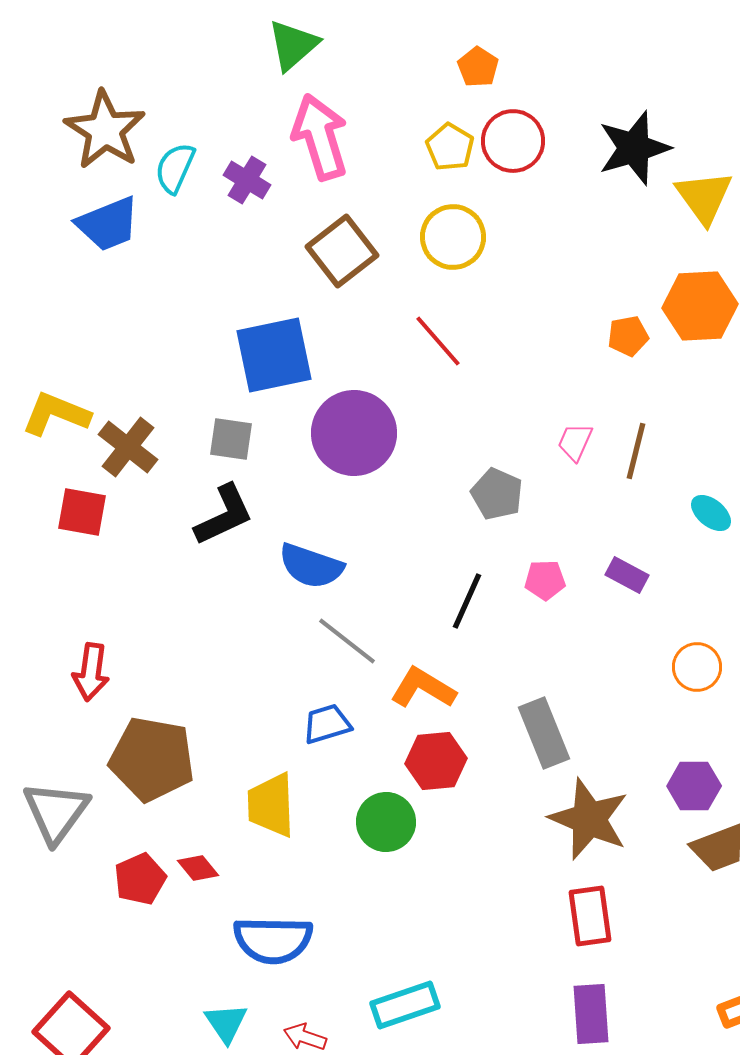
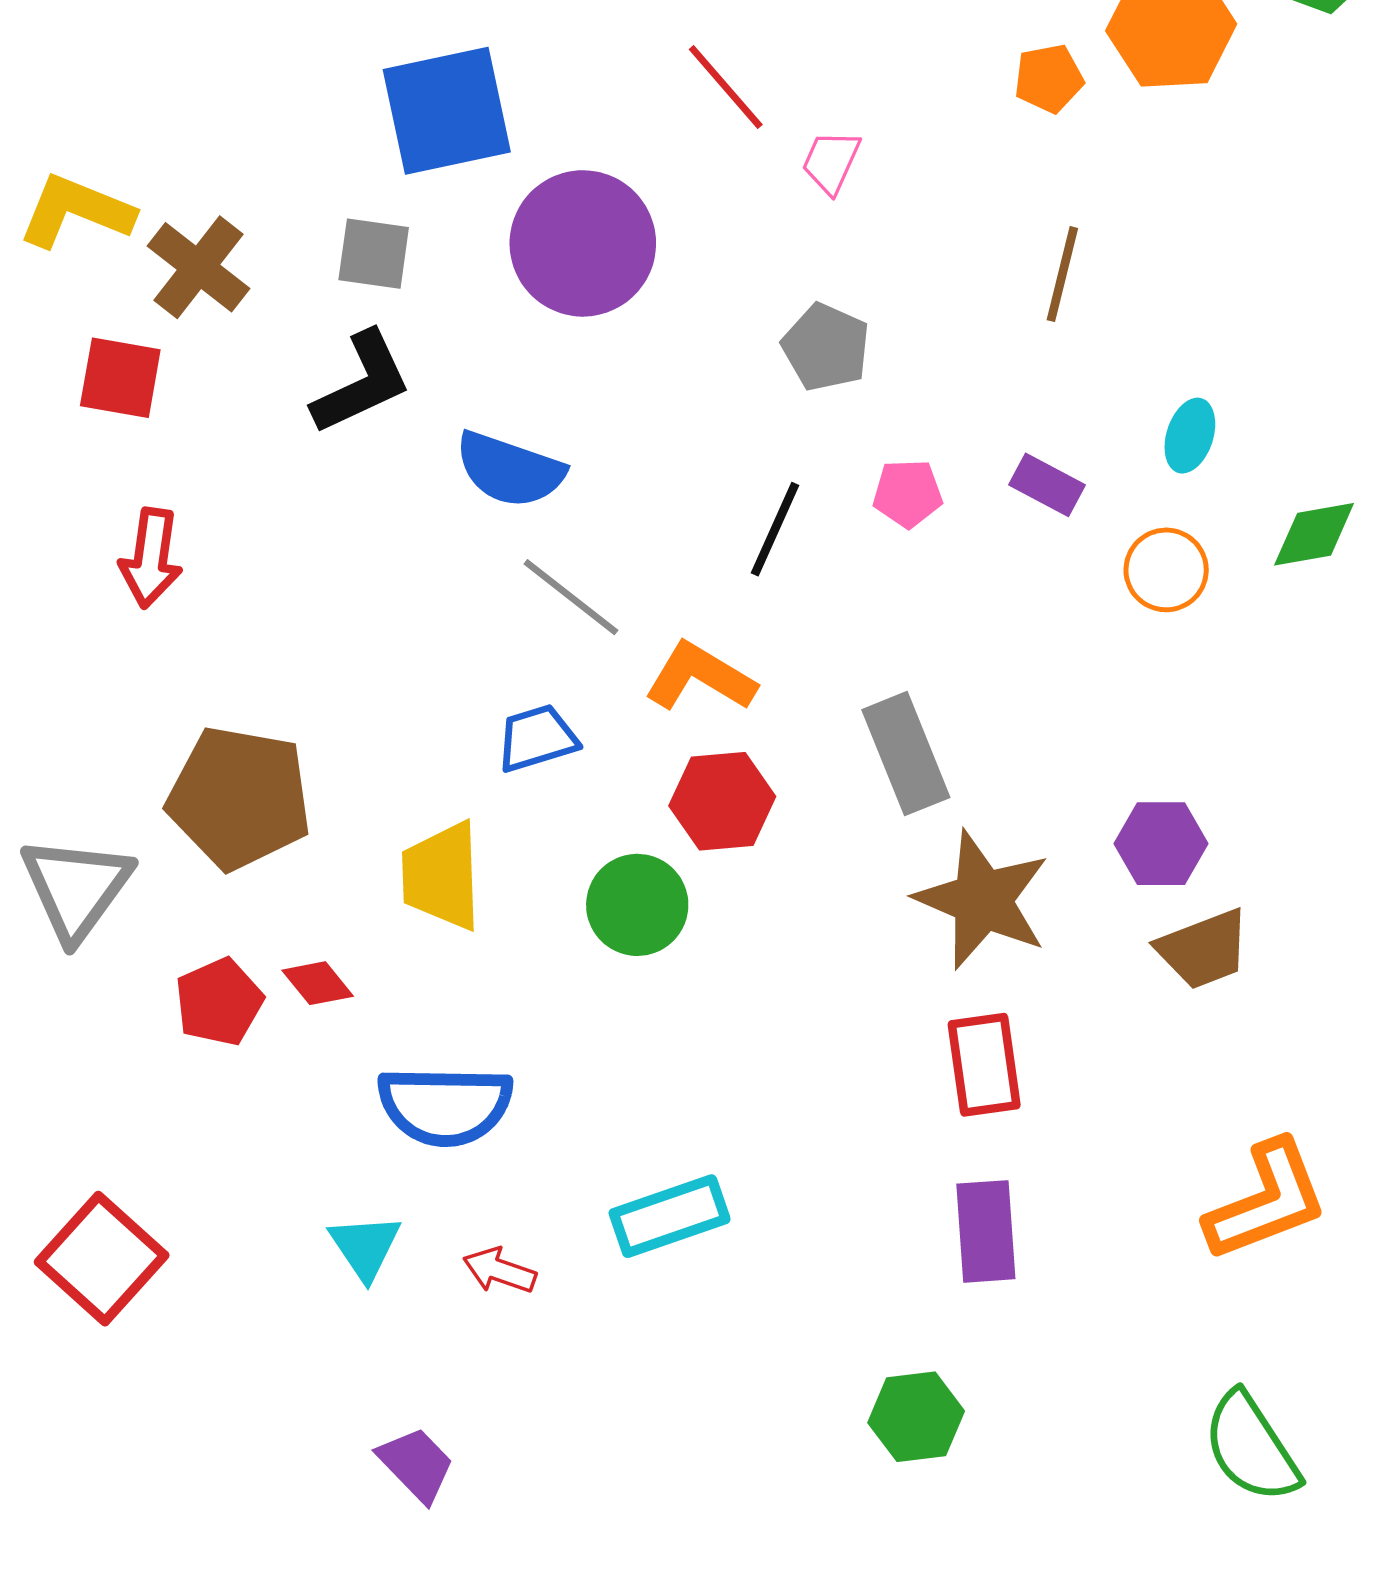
pink trapezoid: (575, 442) -> (831, 162), moved
cyan ellipse: (711, 513) -> (1190, 436), moved, turned 69
orange circle: (697, 667) -> (1166, 570), moved
red arrow: (91, 672) -> (151, 558), moved

